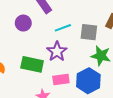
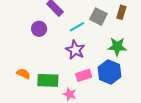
gray square: (89, 32) -> (98, 17), moved, turned 30
green rectangle: (32, 64) -> (48, 80), moved

